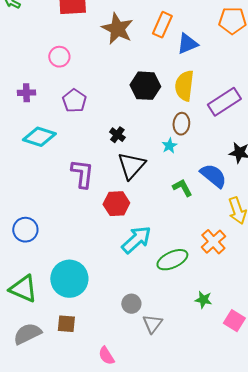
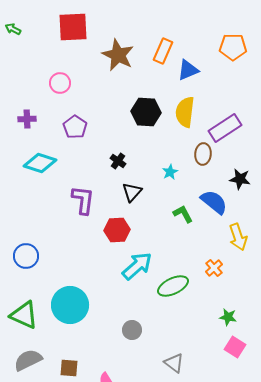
brown ellipse: (181, 124) -> (203, 154), moved
black triangle: (131, 166) -> (132, 192), size x0.7
orange cross: (213, 242) -> (214, 268), size x0.7
green star: (203, 300) -> (228, 317), moved
brown square: (66, 324) -> (69, 368), moved
gray triangle: (152, 324) -> (174, 363), moved, turned -30

